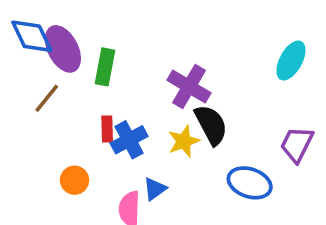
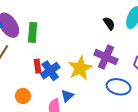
purple cross: (189, 87) -> (106, 57), moved
black semicircle: (211, 125) -> (109, 23), moved, size x0.6
yellow star: (184, 141) -> (80, 68), size x1.4

